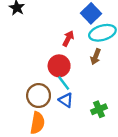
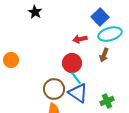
red arrow: (68, 38) -> (80, 39), turned -128
blue triangle: (66, 100) -> (78, 93), size x1.5

